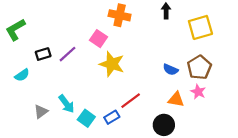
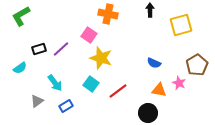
green L-shape: (15, 30) -> (21, 16), moved
brown pentagon: (199, 67) -> (197, 65), moved
cyan arrow: (66, 104) -> (55, 83), moved
blue rectangle: (112, 117) -> (66, 106), moved
cyan square: (86, 118) -> (91, 84), moved

